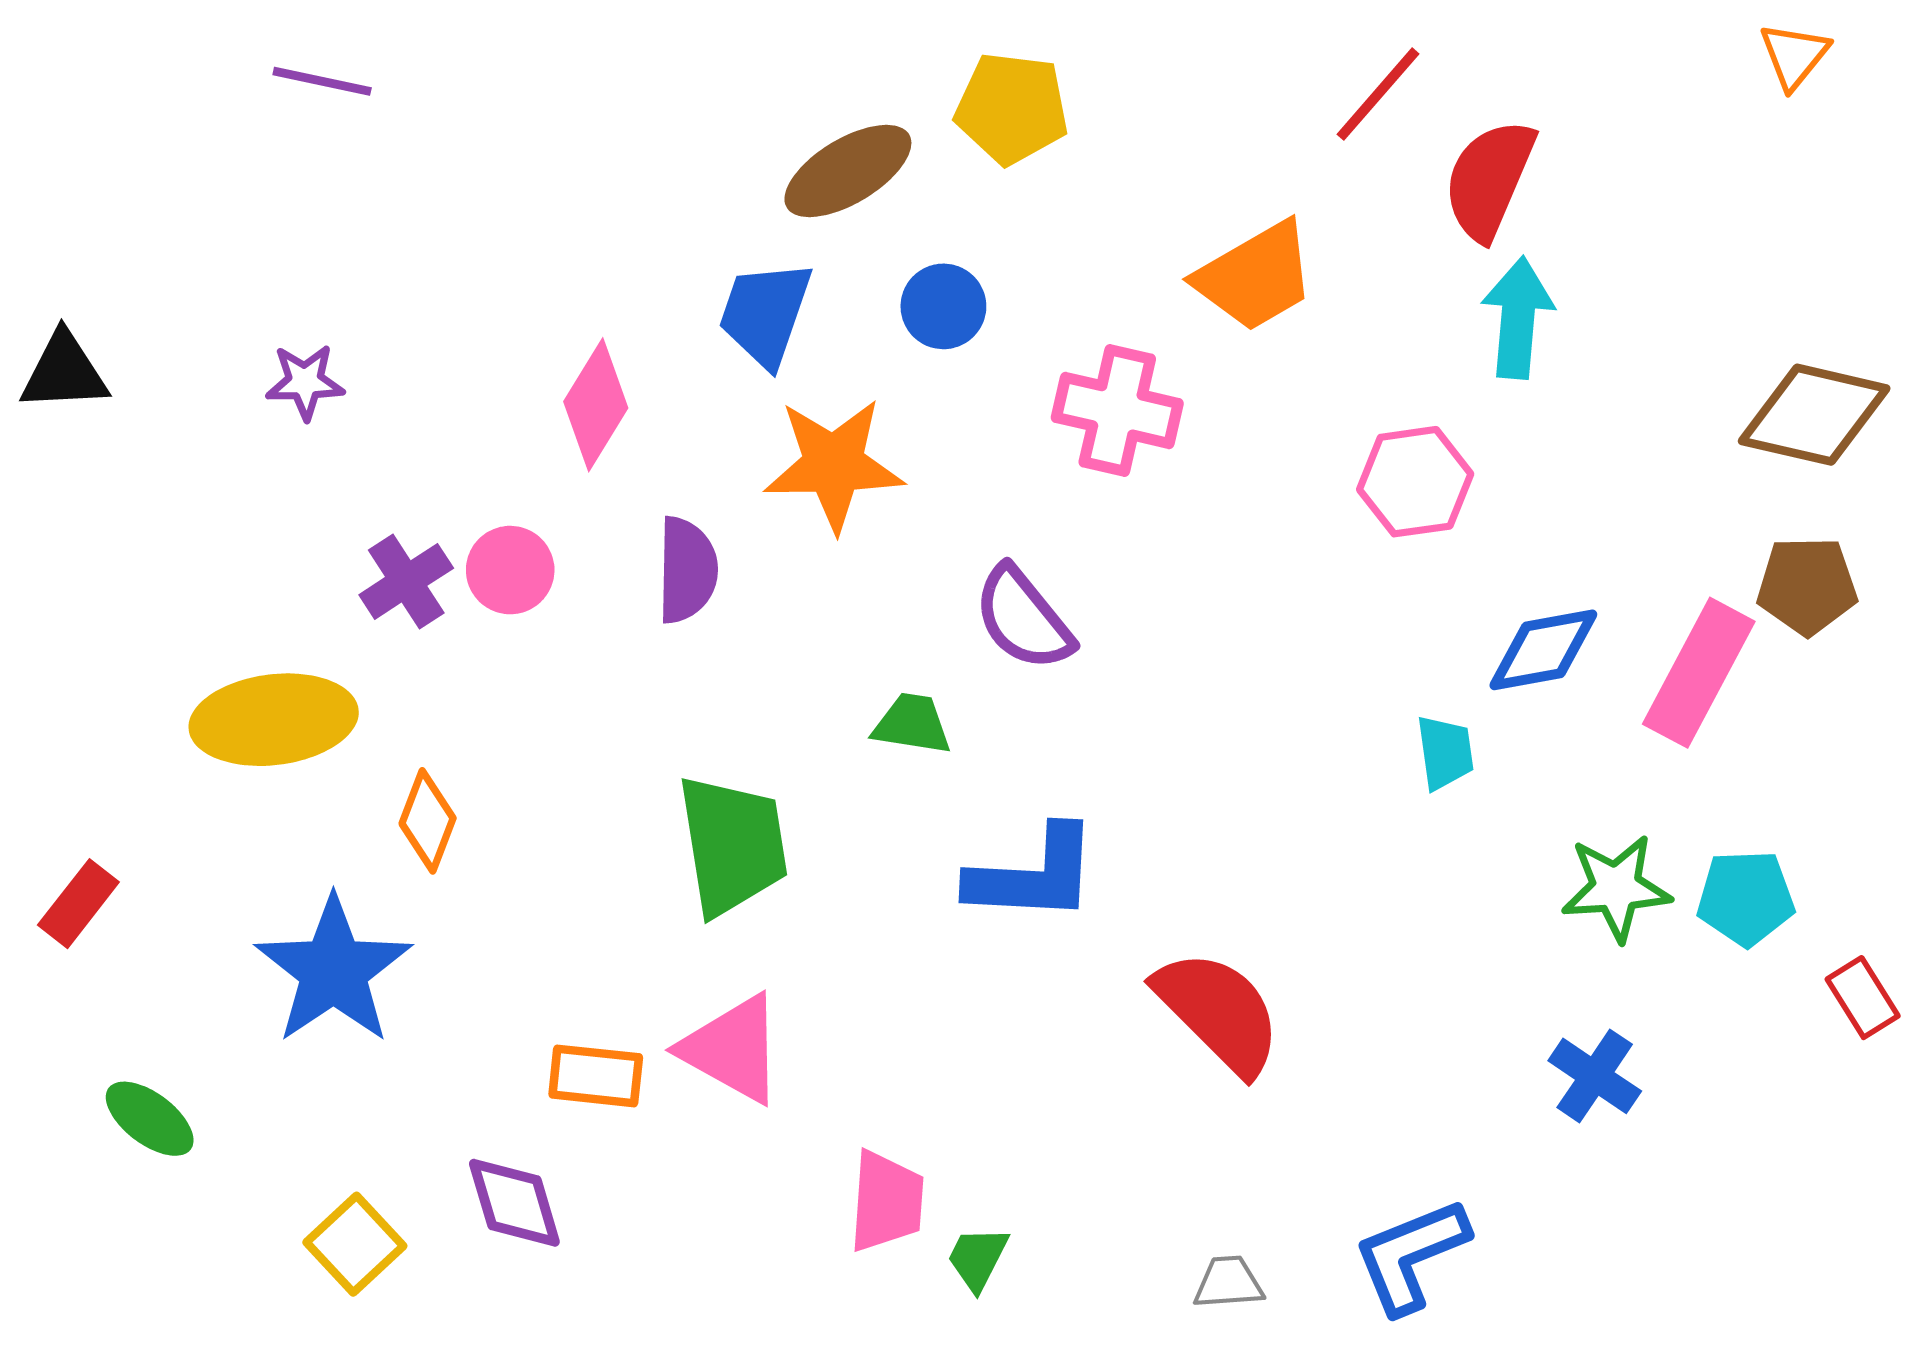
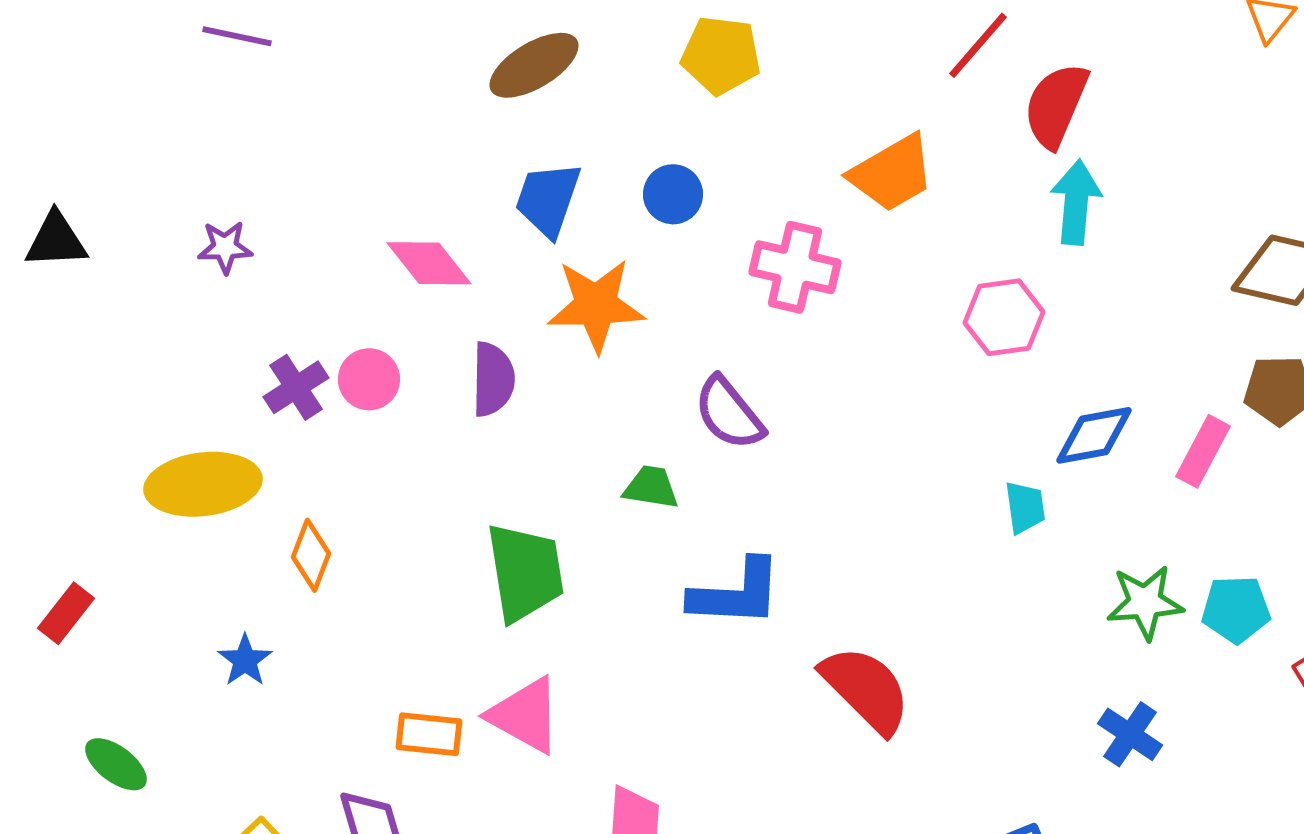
brown ellipse: (848, 171) -> (534, 65), moved
pink diamond: (596, 405) -> (429, 263), turned -70
pink rectangle: (1699, 673) -> (1203, 451), size x0.7
blue star: (333, 970) -> (245, 660), size x0.5

